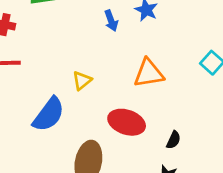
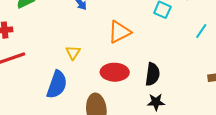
black semicircle: (173, 140) -> (152, 74), size x1.6

